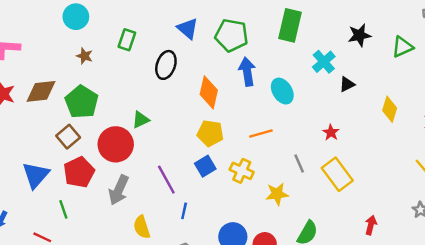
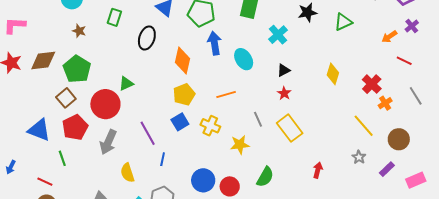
black triangle: (347, 84) -> (284, 70), moved
yellow pentagon: (210, 133) -> (184, 94), turned -30
blue triangle: (36, 175) -> (39, 130), turned -50

